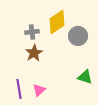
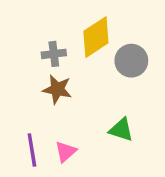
brown star: (34, 53) -> (57, 89), turned -30
green triangle: (85, 77) -> (121, 130), moved

